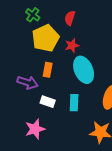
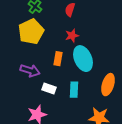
yellow pentagon: (45, 38) -> (31, 32), moved
orange rectangle: (48, 70) -> (58, 59), moved

